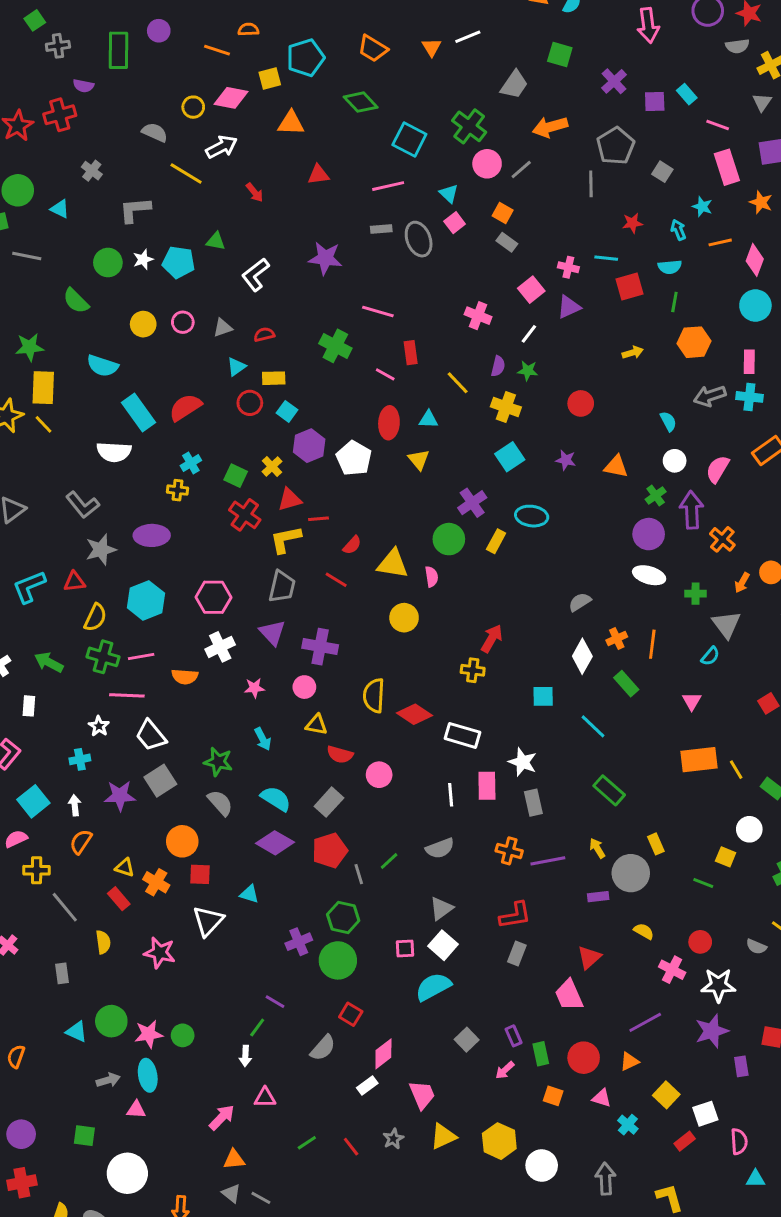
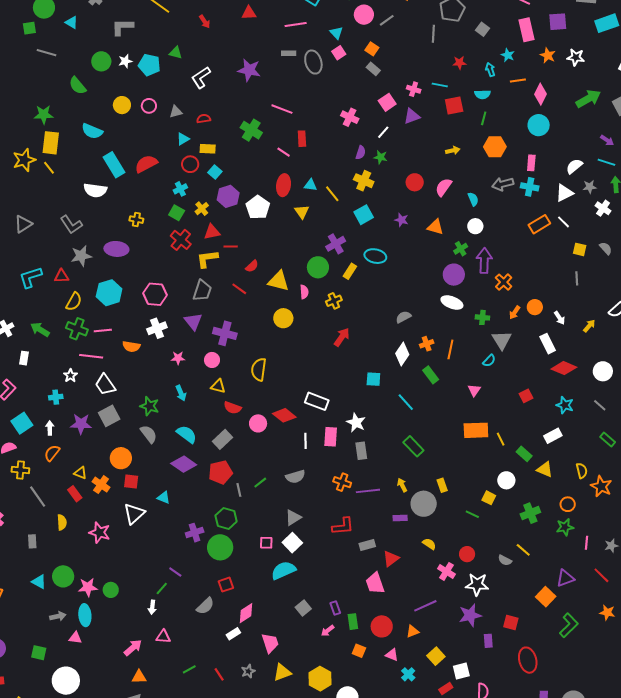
yellow line: (458, 383) -> (332, 194), moved
cyan cross: (191, 463) -> (180, 189), moved
pink semicircle: (718, 469) -> (444, 187), moved
yellow cross: (473, 670) -> (334, 301), moved, turned -35
red diamond: (414, 714) -> (284, 415), moved
gray rectangle: (517, 953) -> (367, 545), moved, turned 49
red square: (351, 1014) -> (226, 585), turned 35

